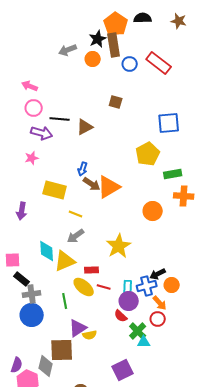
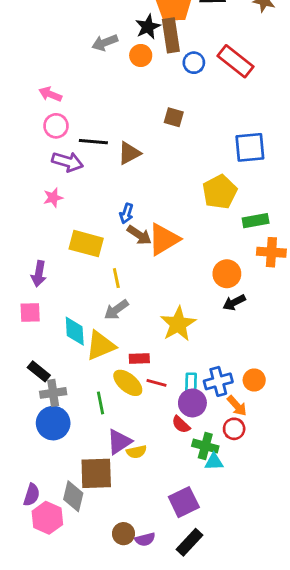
yellow line: (76, 214) -> (116, 278), turned 56
pink square: (13, 260) -> (30, 313), moved
black arrow: (158, 274) -> (234, 302), moved
green cross: (138, 331) -> (205, 446), turned -30

